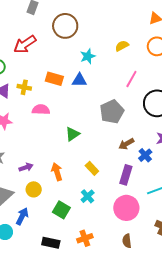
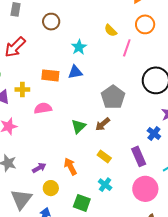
brown circle: (65, 26) -> (51, 22), size x0.7
yellow semicircle: (122, 46) -> (111, 30), turned -96
pink line: (131, 79) -> (127, 48), moved
brown arrow: (126, 144) -> (103, 124), moved
purple rectangle: (126, 175) -> (139, 156), turned -30

